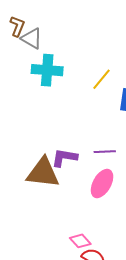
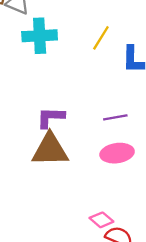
purple L-shape: (64, 158) -> (51, 117), moved
pink ellipse: (102, 183) -> (117, 153), turned 60

